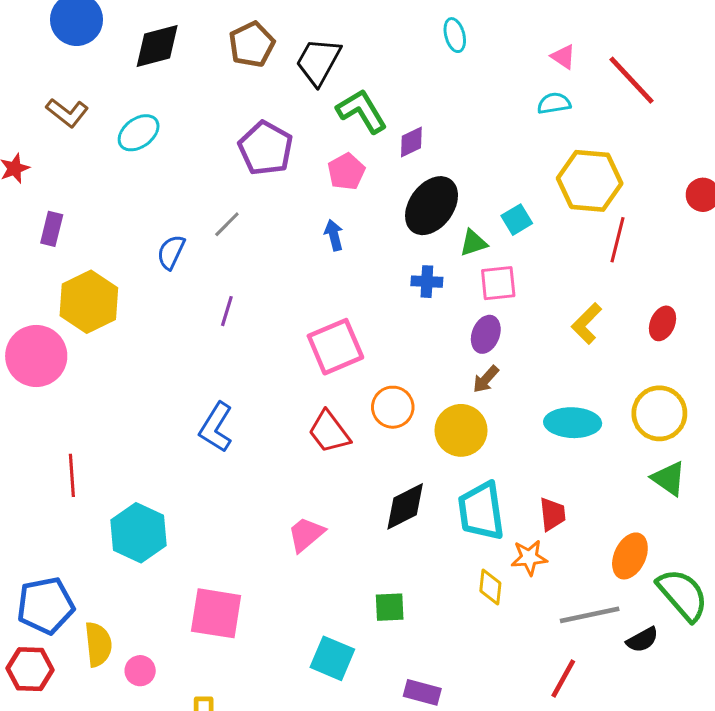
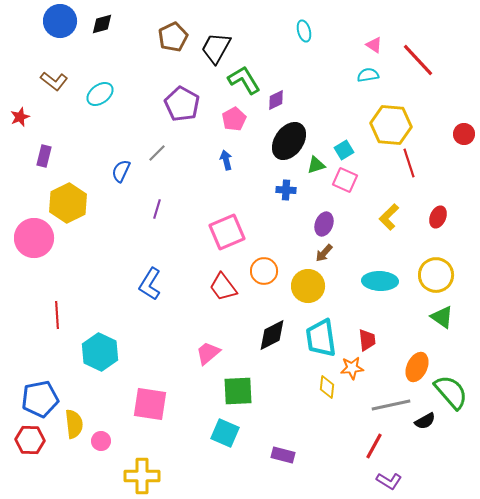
black diamond: (157, 46) -> (102, 24), moved, size x0.7
red line: (618, 240) -> (409, 163), turned -32
pink square: (498, 283) -> (345, 180), moved, turned 30
green square: (390, 607) -> (238, 391), moved, size x1.5

